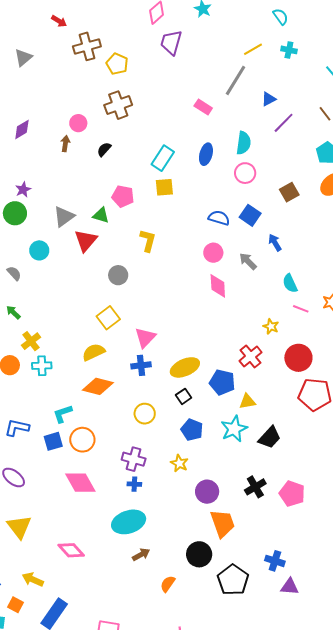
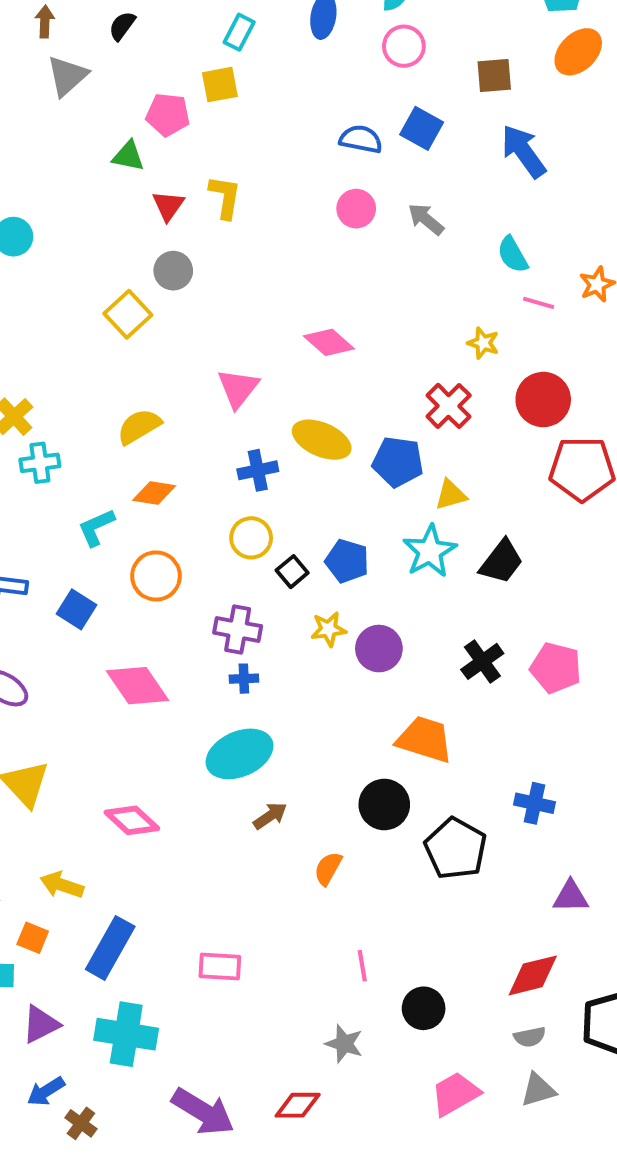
cyan rectangle: (163, 158) -> (239, 32), size x0.7
yellow square: (164, 187) -> (220, 85), moved
brown square: (289, 192) -> (494, 76), turned 30
gray triangle: (64, 217) -> (67, 76), moved
red triangle: (86, 241) -> (168, 206), moved, size x0.7
blue arrow: (275, 243) -> (524, 151), moved, size x1.6
pink diamond: (218, 286) -> (329, 342), moved, turned -40
yellow square: (108, 318) -> (128, 314), moved
blue cross: (141, 365) -> (258, 470), moved
yellow ellipse: (185, 367) -> (322, 440), turned 52
orange diamond: (98, 386) -> (154, 493), size x0.7
black square: (184, 396) -> (292, 572), moved
cyan L-shape: (63, 414) -> (96, 527), moved
orange circle: (82, 440) -> (156, 576), moved
blue square: (53, 441) -> (76, 609), turned -36
yellow star: (179, 463) -> (329, 629), turned -30
purple circle: (207, 492) -> (379, 649), moved
orange trapezoid: (223, 523) -> (425, 739), turned -48
purple triangle: (290, 587) -> (571, 897), moved

